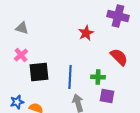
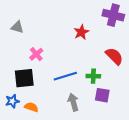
pink cross: (21, 55) -> (36, 54), moved
black square: (39, 72) -> (24, 78), moved
blue line: (70, 77) -> (65, 76), turned 70

